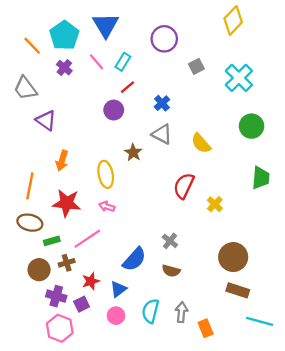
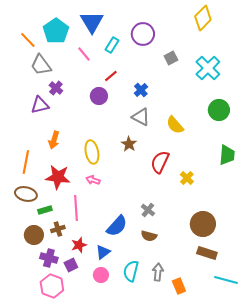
cyan rectangle: (123, 62) -> (112, 45), moved
purple cross: (64, 68) -> (56, 88), moved
gray trapezoid: (25, 88) -> (41, 65), moved
purple triangle: (46, 120) -> (40, 105), turned -48
brown star: (133, 153) -> (129, 144), moved
pink line: (87, 239) -> (76, 208), turned -60

